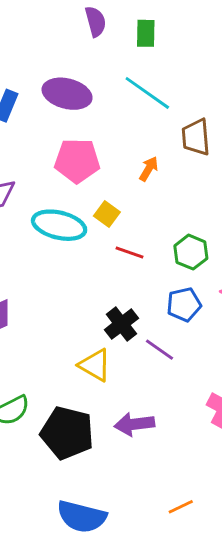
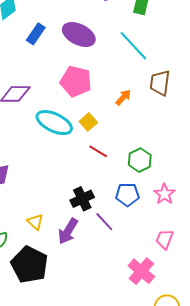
yellow triangle: (95, 365) -> (35, 222), moved, size x0.7
purple arrow: (134, 424) -> (68, 231), moved, turned -64

